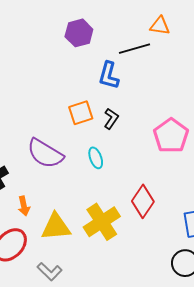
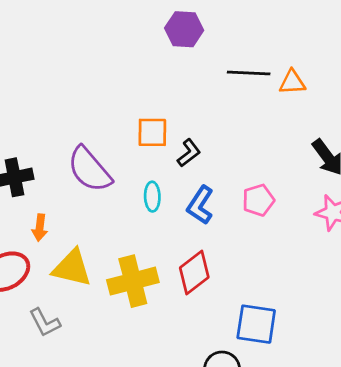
orange triangle: (160, 26) -> (292, 82), moved, turned -30
blue L-shape: (109, 75) -> (200, 205), moved
pink pentagon: (171, 136) -> (258, 200), size x0.7

